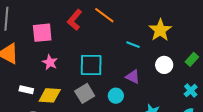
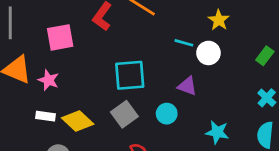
yellow star: (160, 30) -> (219, 20), size x0.7
pink star: (50, 62) -> (49, 80), moved
white circle: (164, 65) -> (208, 53), moved
yellow diamond: (50, 95) -> (78, 121), turned 45

